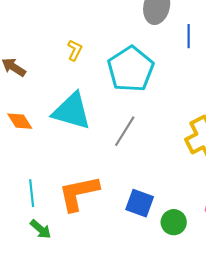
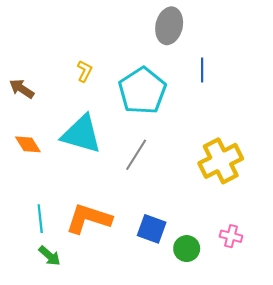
blue line: (189, 36) -> (202, 70), moved
orange L-shape: (79, 193) -> (89, 219), turned 30

